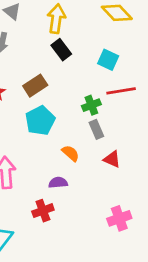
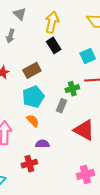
cyan square: (108, 60) -> (88, 56), turned 35
gray rectangle: (96, 129) -> (61, 106), moved, turned 40
orange semicircle: (71, 153) -> (33, 121), moved
red triangle: (112, 159) -> (84, 130), size x1.6

